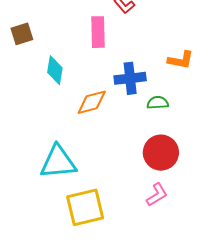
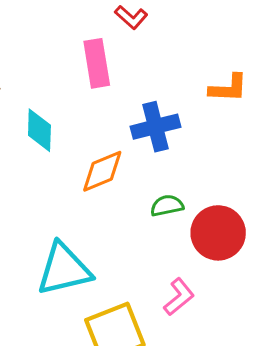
green semicircle: (158, 103) -> (167, 206), moved
pink L-shape: (157, 195) -> (179, 297), moved

